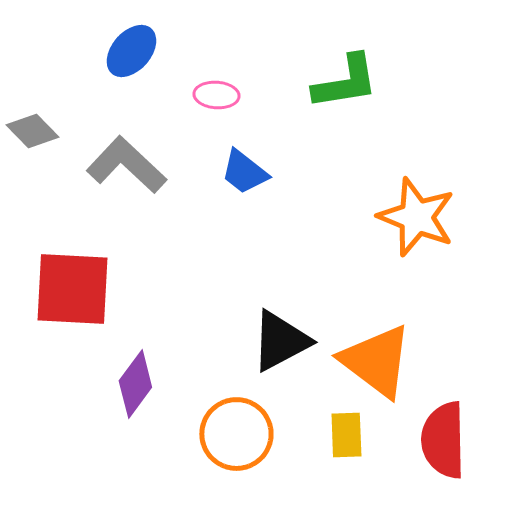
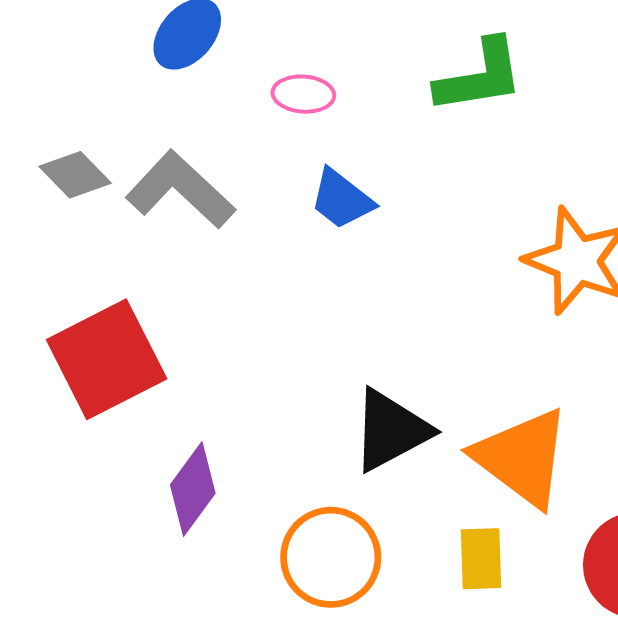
gray diamond: (32, 131) -> (75, 175), moved
red square: (72, 289) -> (107, 359), turned -30

